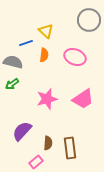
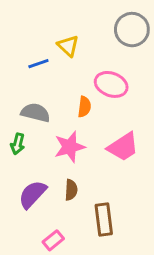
orange semicircle: (44, 55) -> (84, 107), moved
gray semicircle: (13, 62) -> (35, 113), moved
green arrow: (12, 84) -> (18, 144), moved, turned -40
brown semicircle: (48, 143) -> (71, 190), moved

